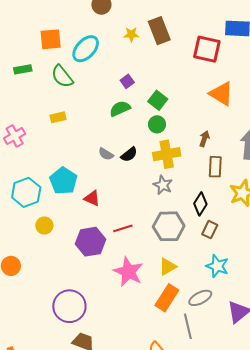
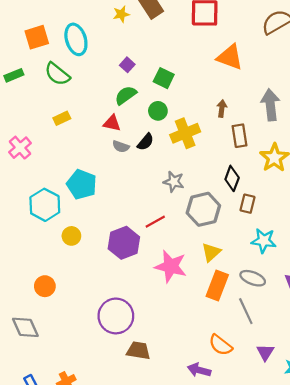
cyan ellipse: (86, 49) -> (76, 39), turned -48
green circle: (157, 124) -> (158, 111), moved
gray star: (163, 185) -> (174, 182), moved
red triangle: (92, 198) -> (112, 123), moved
gray ellipse: (200, 298) -> (253, 278), turned 60

